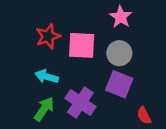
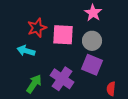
cyan arrow: (47, 77) -> (26, 51), moved
red semicircle: (144, 115) -> (111, 89), turned 32

